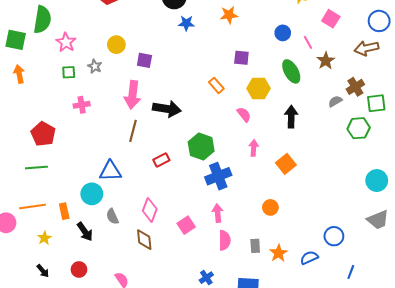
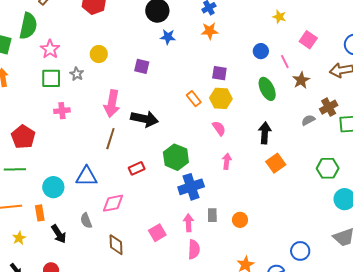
purple square: (144, 60) -> (142, 66), moved
green square: (69, 72) -> (51, 78), size x1.5
yellow hexagon: (258, 88) -> (221, 98), moved
green hexagon: (359, 128) -> (328, 168), moved
orange square: (286, 164) -> (276, 163), moved
cyan circle: (92, 194) -> (53, 187), moved
pink diamond: (150, 210) -> (113, 203), moved, turned 55
gray rectangle: (255, 246) -> (212, 215), moved

